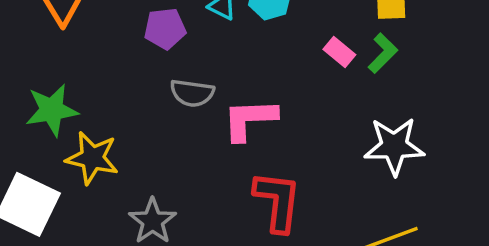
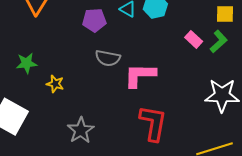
green star: (52, 110) -> (26, 63), size x0.7
yellow star: (92, 158) -> (55, 84), moved, size x0.6

